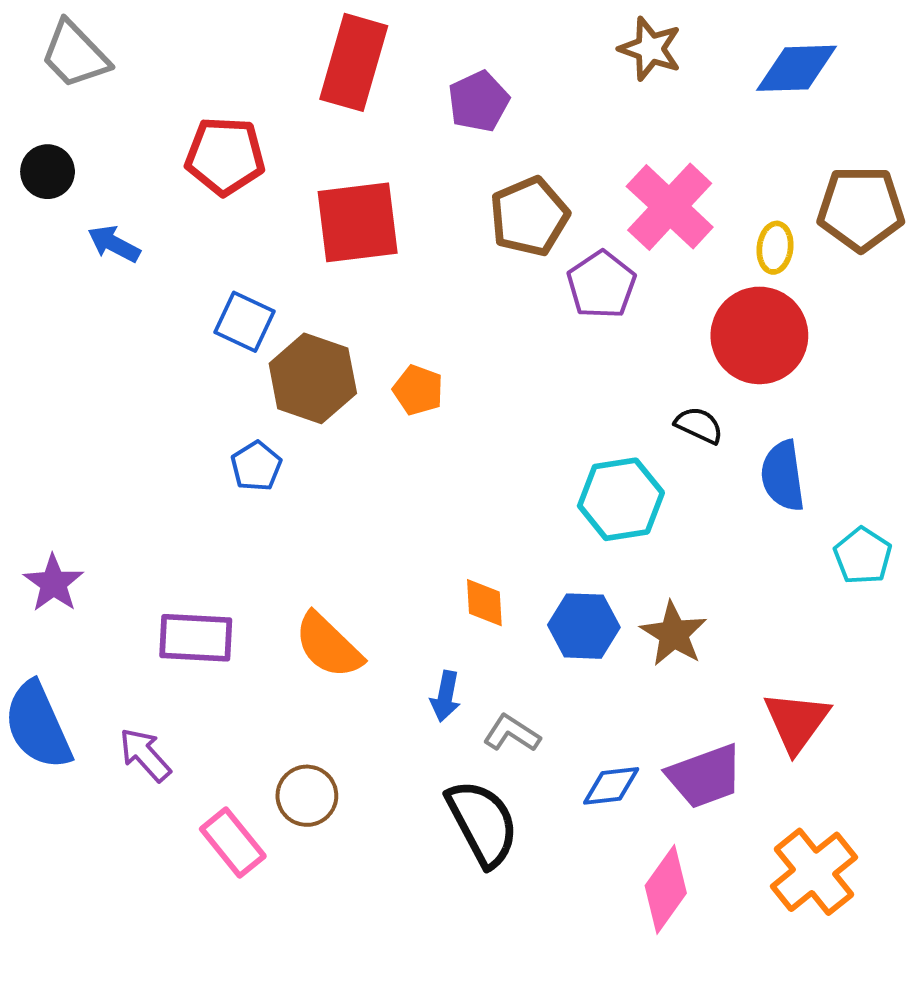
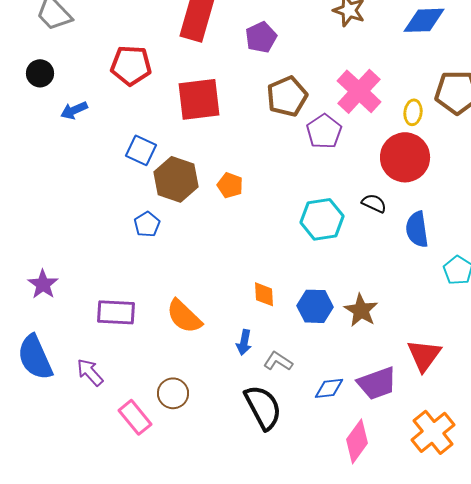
blue arrow: (114, 244) -> (74, 110), turned -52
cyan hexagon: (621, 499) -> (322, 219), moved

